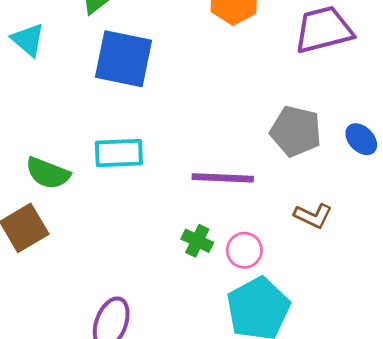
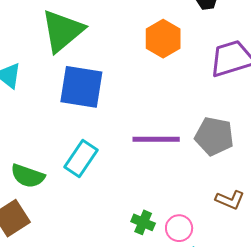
cyan rectangle: (119, 153) -> (81, 158), turned -51
purple line: (223, 178) -> (156, 139), moved

